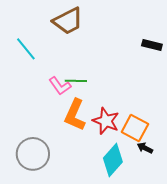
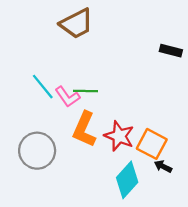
cyan line: (26, 49) -> (43, 87), moved
gray circle: (33, 154) -> (37, 151), moved

